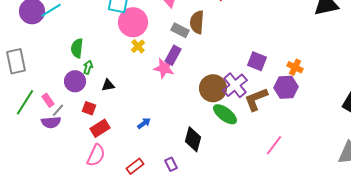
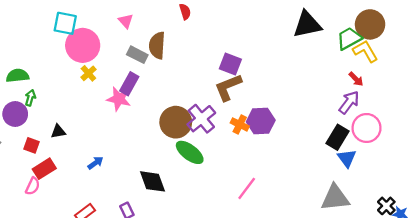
green semicircle: (77, 48) -> (18, 76), turned 78
purple square: (257, 61) -> (230, 64), moved
orange cross: (295, 67) -> (240, 124), moved
black triangle: (108, 85) -> (58, 131), moved
brown L-shape: (256, 99) -> (228, 87), moved
black diamond: (193, 139) -> (152, 181), turned -35
pink semicircle: (96, 155) -> (33, 186), moved, size x0.7

